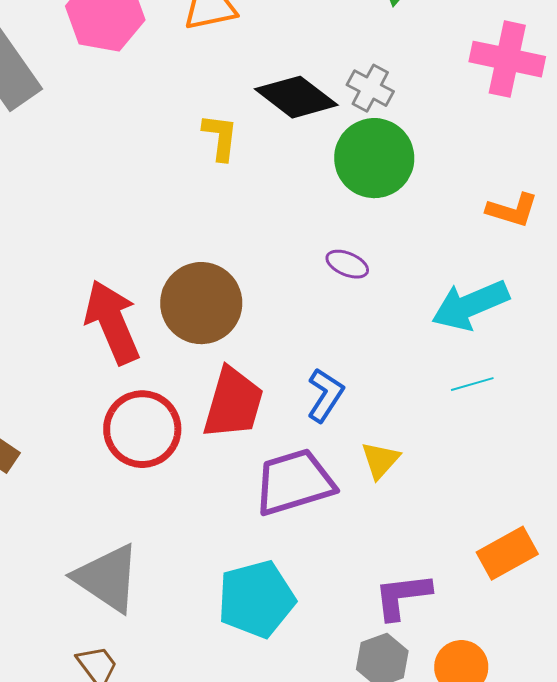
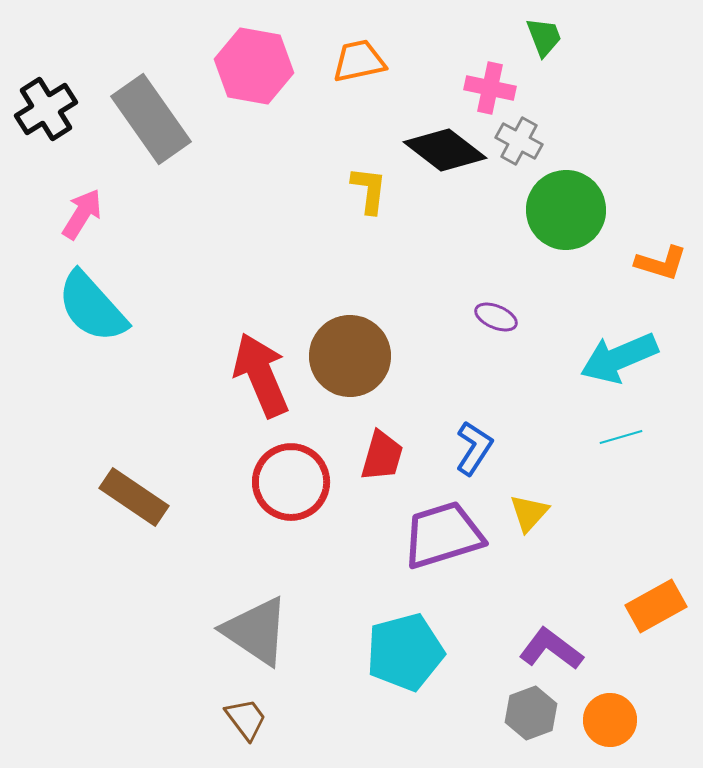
pink cross: (507, 59) -> (490, 88), moved, size x0.7
green circle: (374, 158) -> (566, 210), moved
red trapezoid: (233, 403) -> (382, 456), size x0.7
purple L-shape: (402, 596) -> (551, 649), turned 44

